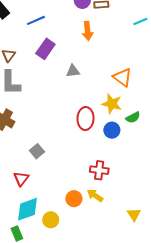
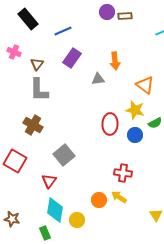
orange arrow: (88, 31) -> (115, 61), moved
gray square: (37, 151) -> (64, 155), size x1.5
cyan diamond: (27, 209) -> (55, 210), turned -60

